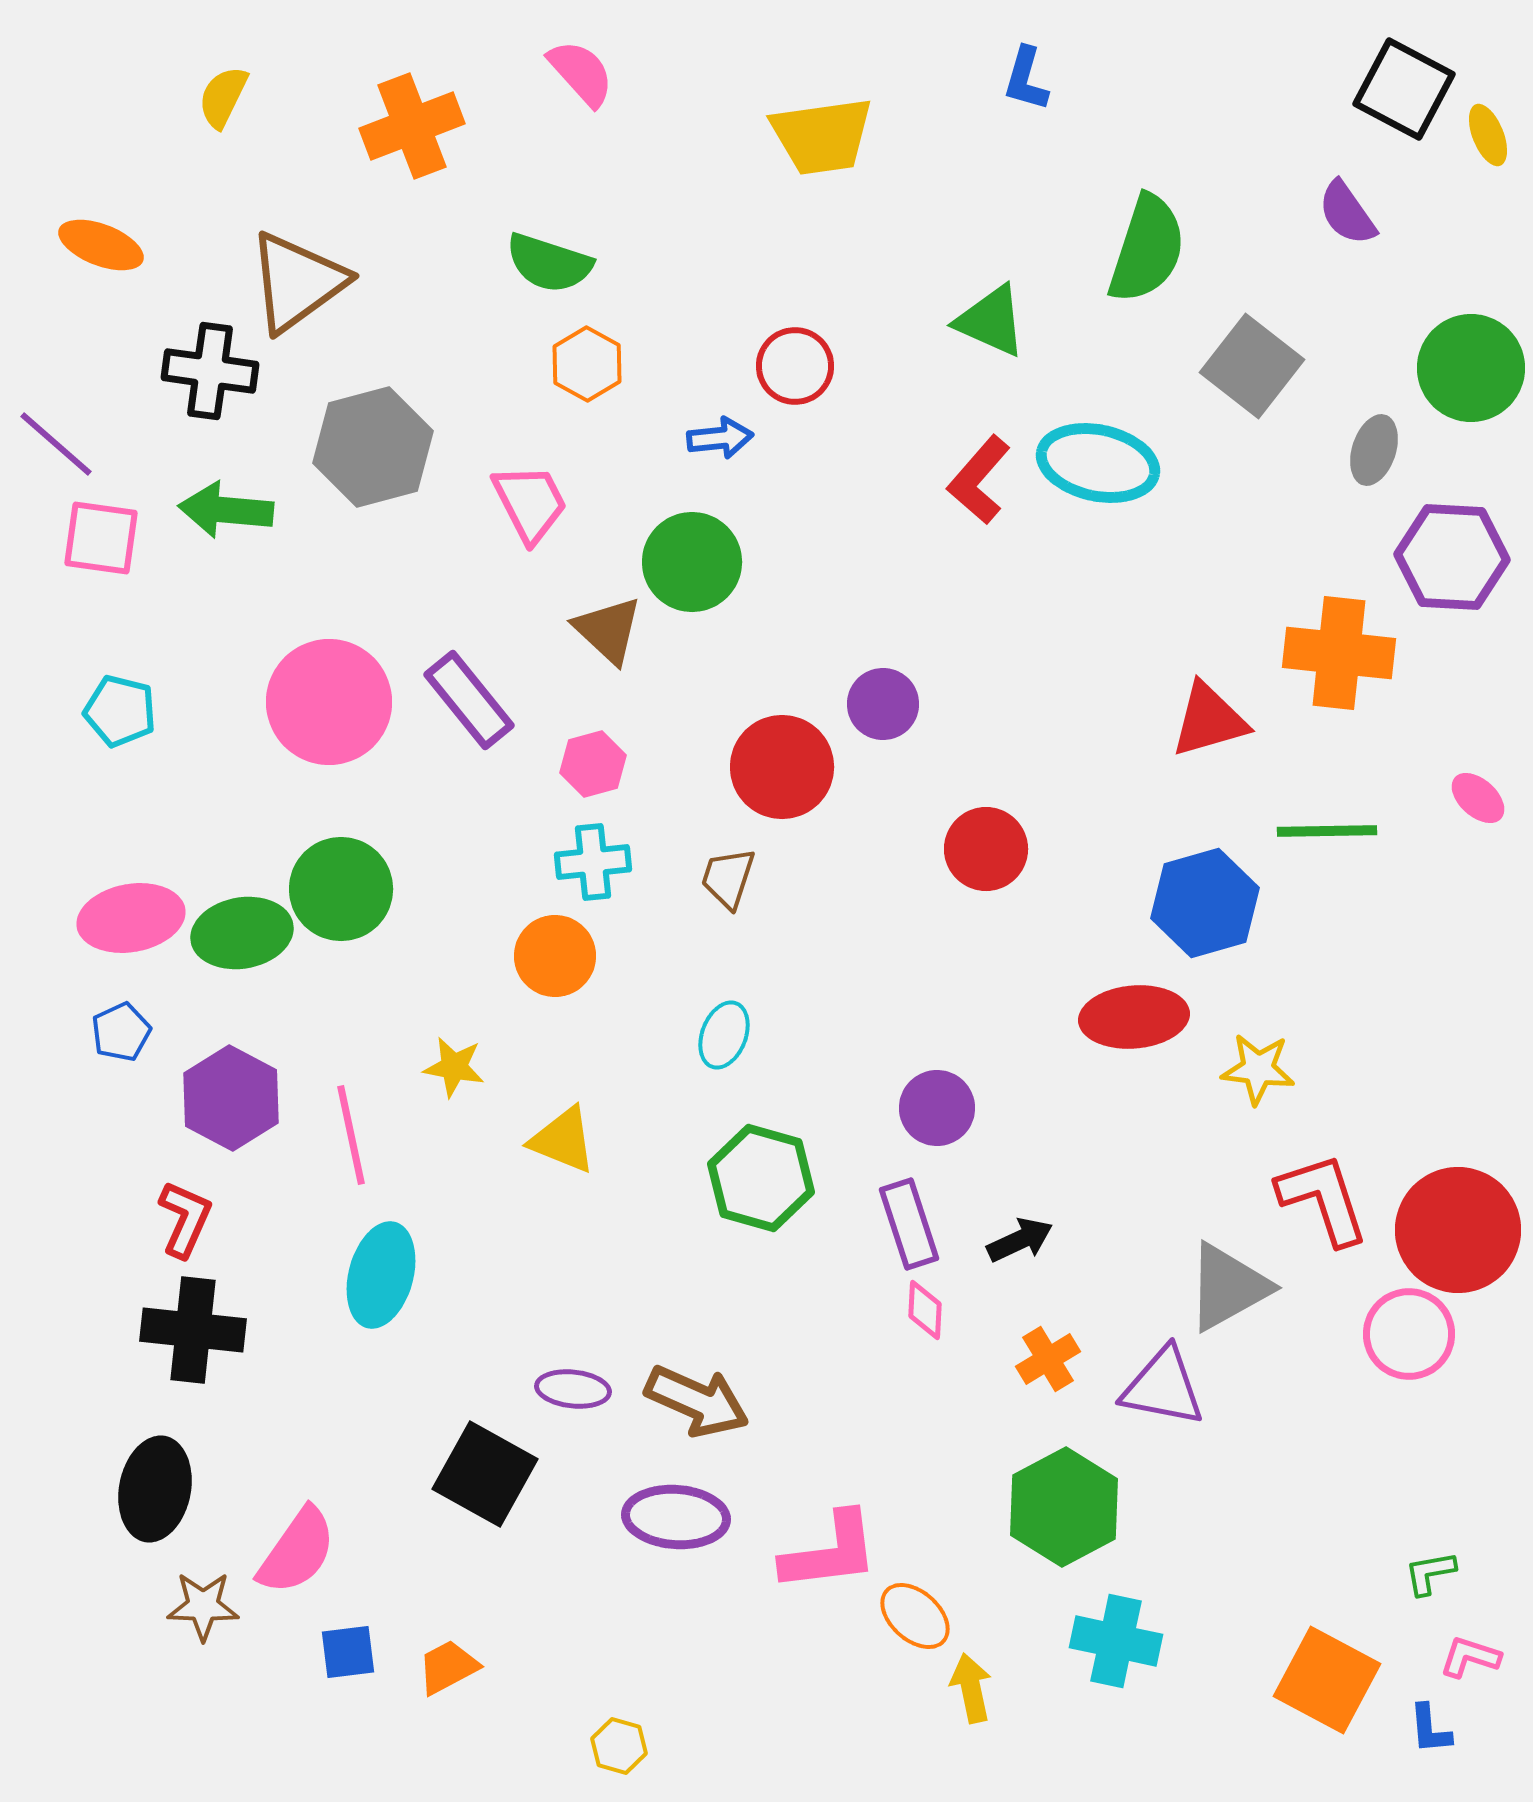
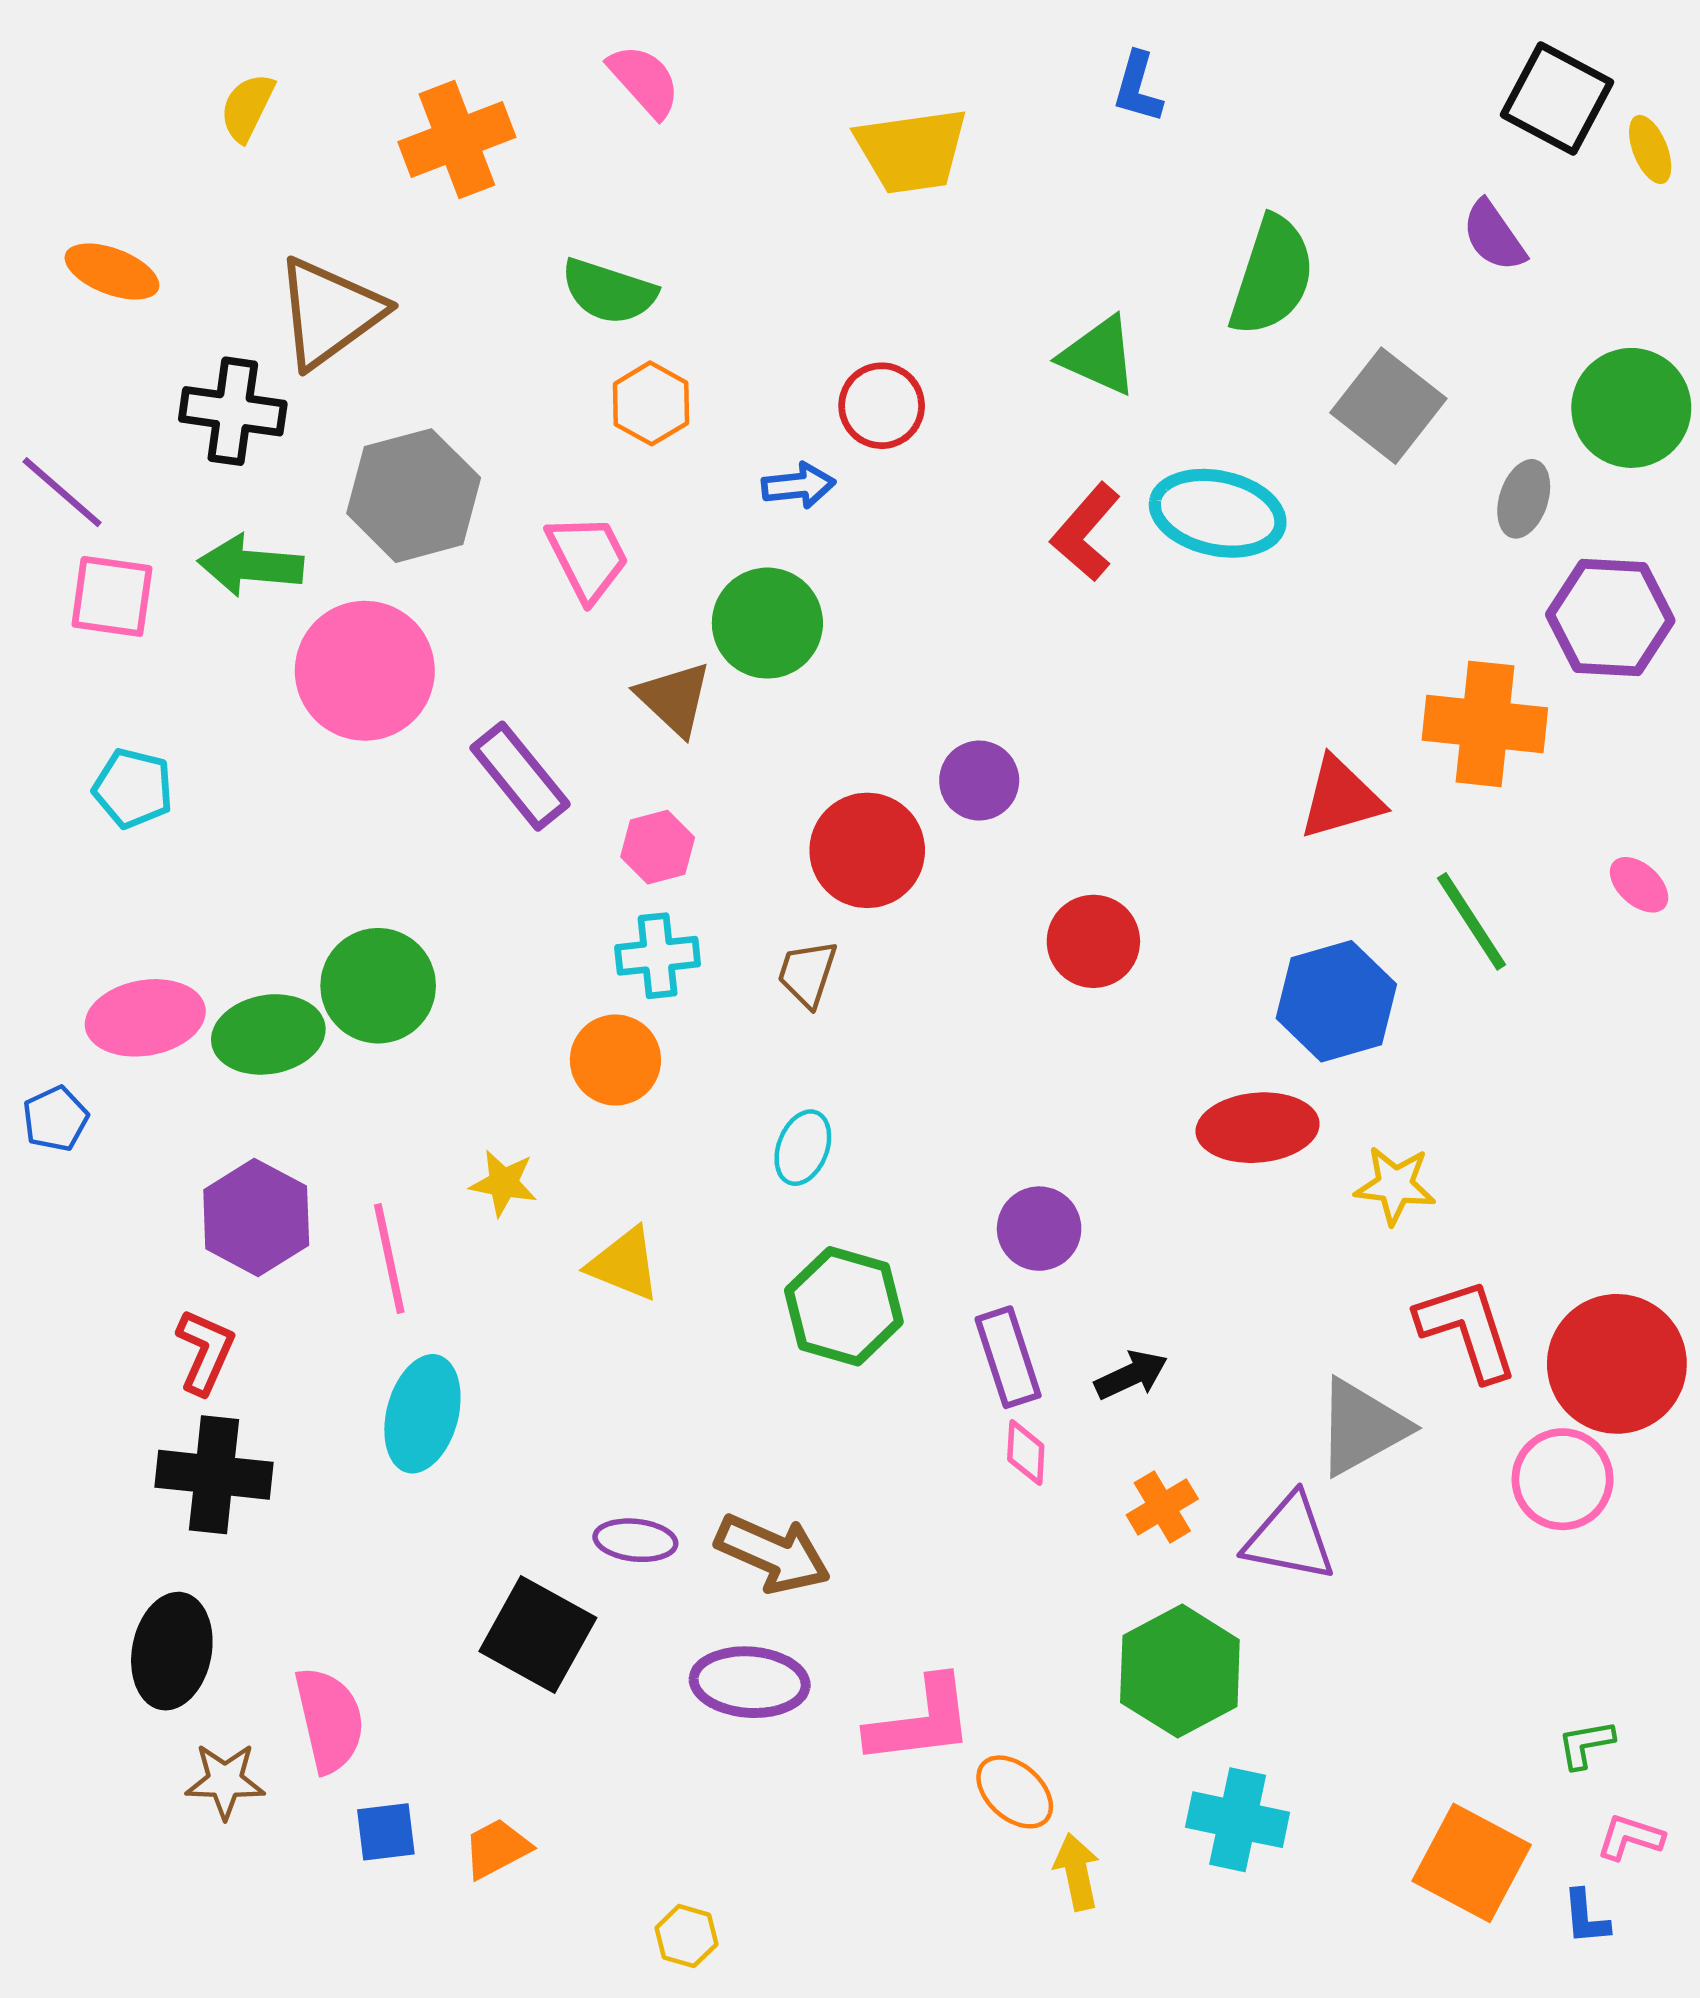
pink circle: (329, 702) -> (365, 671), moved
green line: (1327, 831) -> (1472, 921), turned 58
blue pentagon: (121, 1032) -> (55, 1119), moved
pink semicircle: (297, 1551) -> (329, 1720), turned -48

